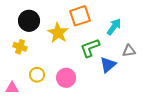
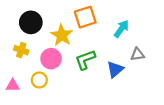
green L-shape: (90, 48) -> (85, 60), moved
pink circle: (66, 78) -> (51, 59), moved
pink triangle: (12, 88) -> (13, 85), moved

